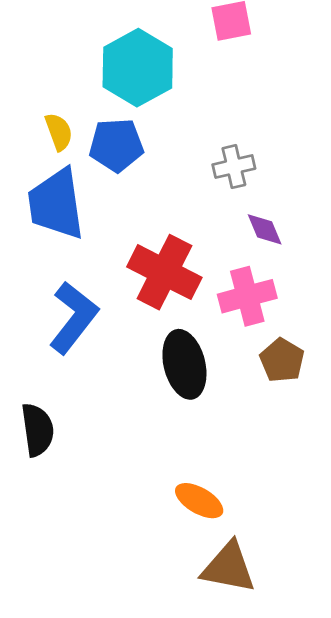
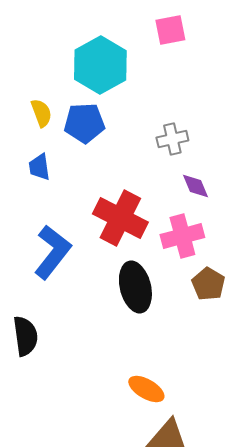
blue trapezoid: (56, 204) -> (39, 167), size x0.5

